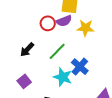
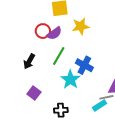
purple semicircle: (64, 21) -> (54, 33), moved
cyan star: (63, 77) -> (70, 79), turned 30

